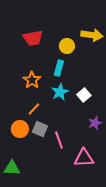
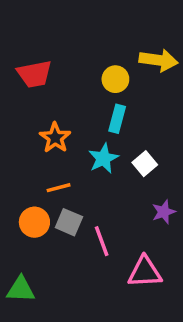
red trapezoid: (33, 38) -> (34, 74), moved
cyan rectangle: (59, 68) -> (117, 119), moved
orange line: (34, 109) -> (59, 188), turned 32

